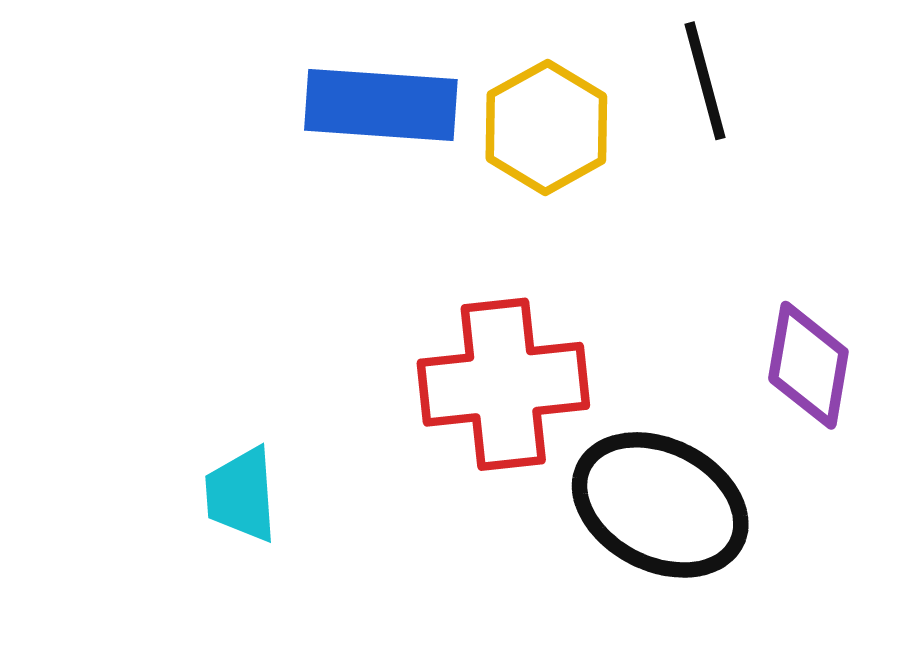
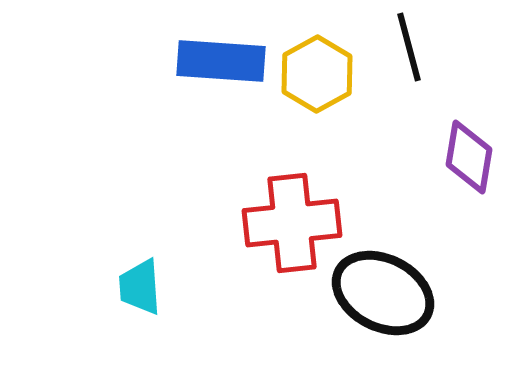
purple diamond: (808, 365) -> (469, 157), moved

